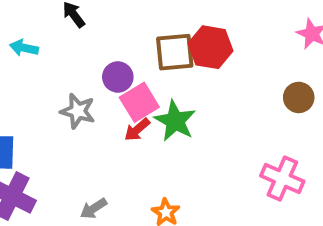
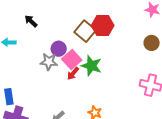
brown square: (175, 52) -> (85, 31), turned -35
gray star: (78, 111) -> (49, 62), moved

